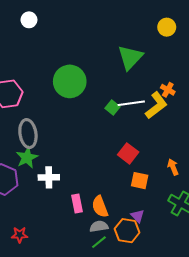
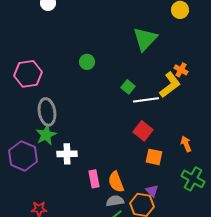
green circle: (70, 81) -> (87, 62), size x0.5
white line: (131, 103) -> (146, 100), moved

